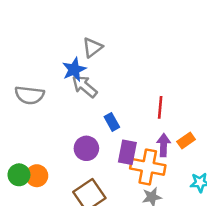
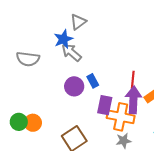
red line: (160, 107) -> (133, 80), moved
purple arrow: (164, 145) -> (133, 100), size x1.5
purple circle: (86, 148) -> (74, 86), moved

